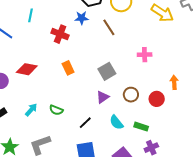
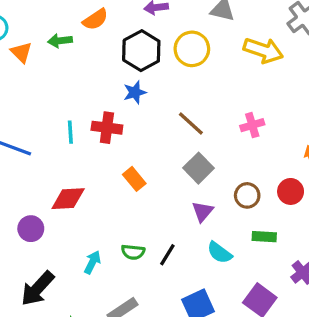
cyan line: (31, 15) -> (70, 132), moved
brown line: (109, 27) -> (191, 124), moved
cyan semicircle: (116, 122) -> (220, 253), moved
black line: (85, 123) -> (167, 255), moved
green rectangle: (141, 127) -> (264, 237), moved

